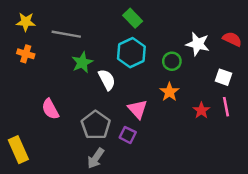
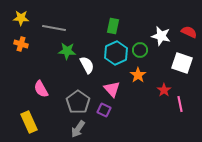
green rectangle: (133, 18) -> (113, 26), moved, turned 56
cyan hexagon: (131, 53) -> (116, 53), moved
green star: (82, 62) -> (67, 51), turned 30
white square: (224, 77) -> (182, 63), size x1.5
pink line: (226, 107) -> (180, 104), moved
yellow rectangle: (18, 150) -> (29, 122), moved

